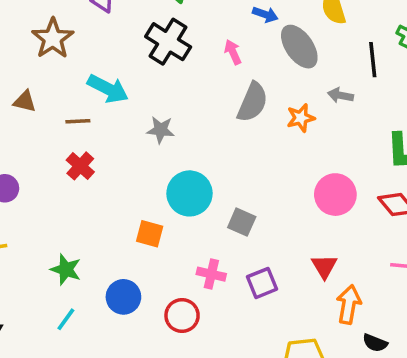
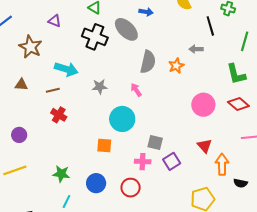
gray ellipse: (299, 47) -> (126, 29), moved
pink arrow: (233, 52) -> (136, 90), moved
gray square: (242, 222) -> (155, 143), moved

